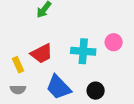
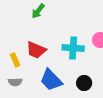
red trapezoid: (42, 53) -> (36, 50), turned 50

